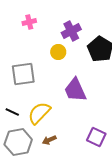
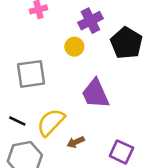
brown arrow: (49, 140) -> (76, 142), moved

